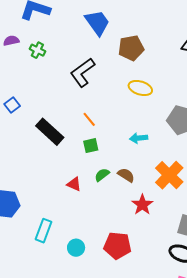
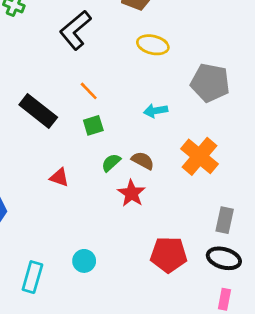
red triangle: (74, 184) -> (59, 177), moved
red star: (142, 205) -> (132, 193), moved
cyan rectangle: (43, 231) -> (32, 277), moved
red pentagon: (117, 246) -> (169, 255), moved

